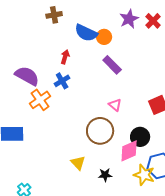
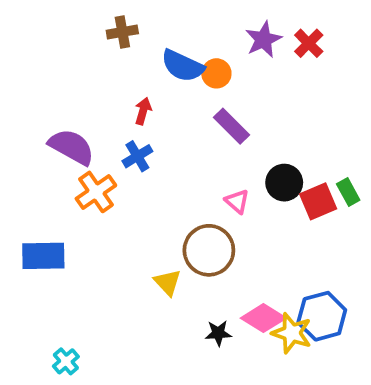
black circle: (140, 137) -> (284, 183), moved
pink diamond: (129, 151) -> (263, 318), moved, turned 55
yellow triangle: (78, 163) -> (168, 282), moved

